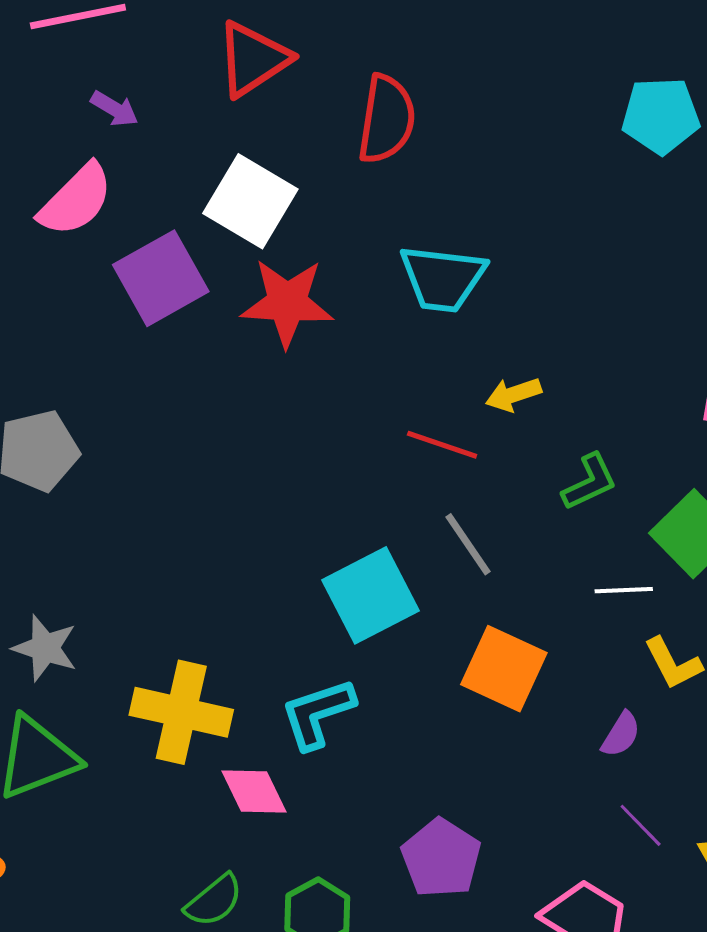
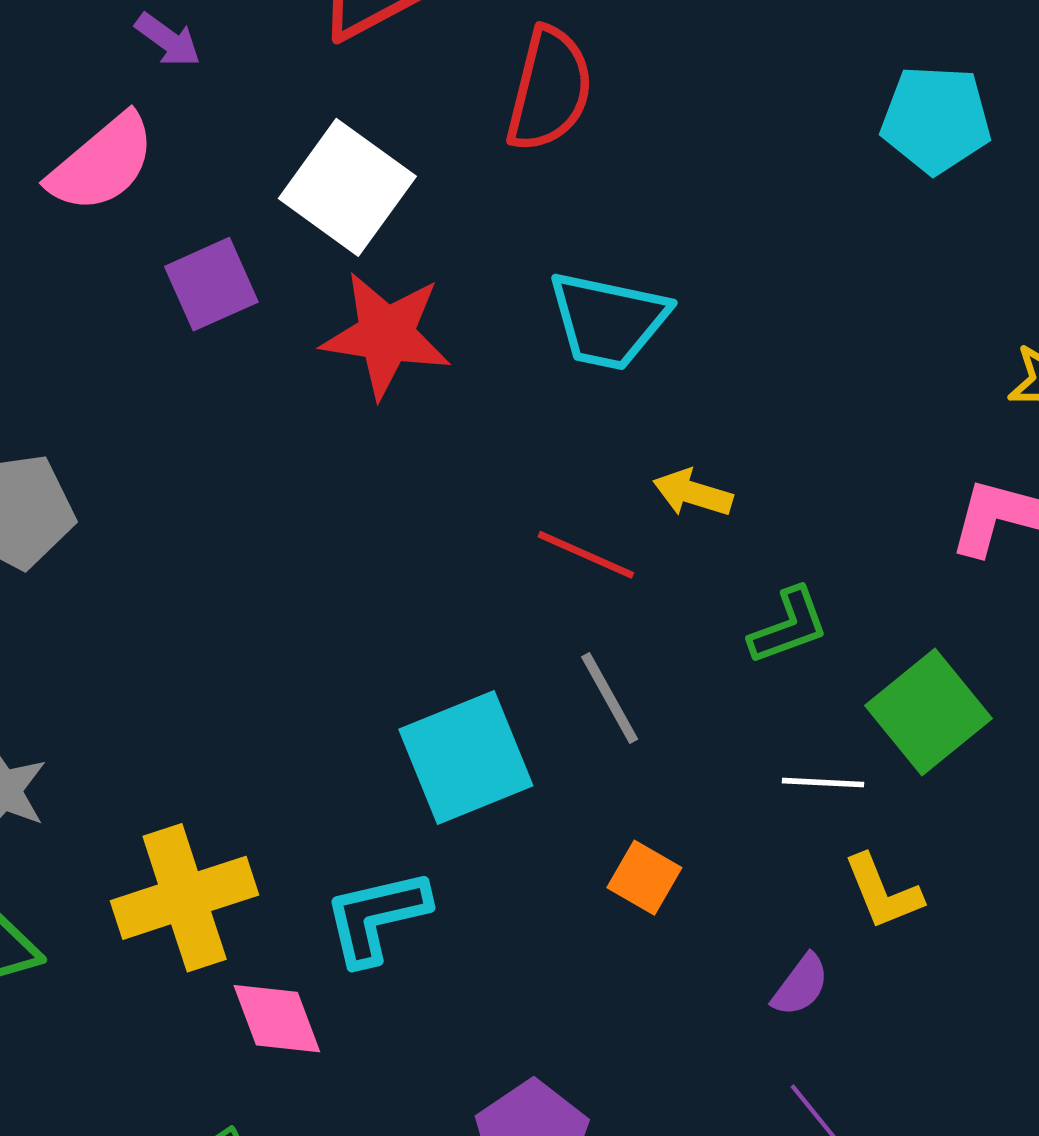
purple square: (161, 278) -> (211, 284), size x0.7
yellow arrow: (513, 394) -> (693, 493), turned 30
orange square: (504, 669) -> (644, 878), size x0.6
yellow cross: (181, 712) -> (185, 898), turned -36

